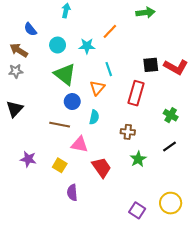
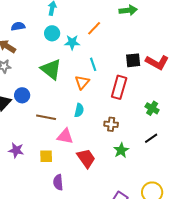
blue semicircle: (30, 29) -> (18, 26), turned 120
cyan circle: (58, 45) -> (52, 33), moved
blue circle: (72, 102) -> (22, 95), moved
yellow square: (60, 165) -> (46, 156), turned -32

